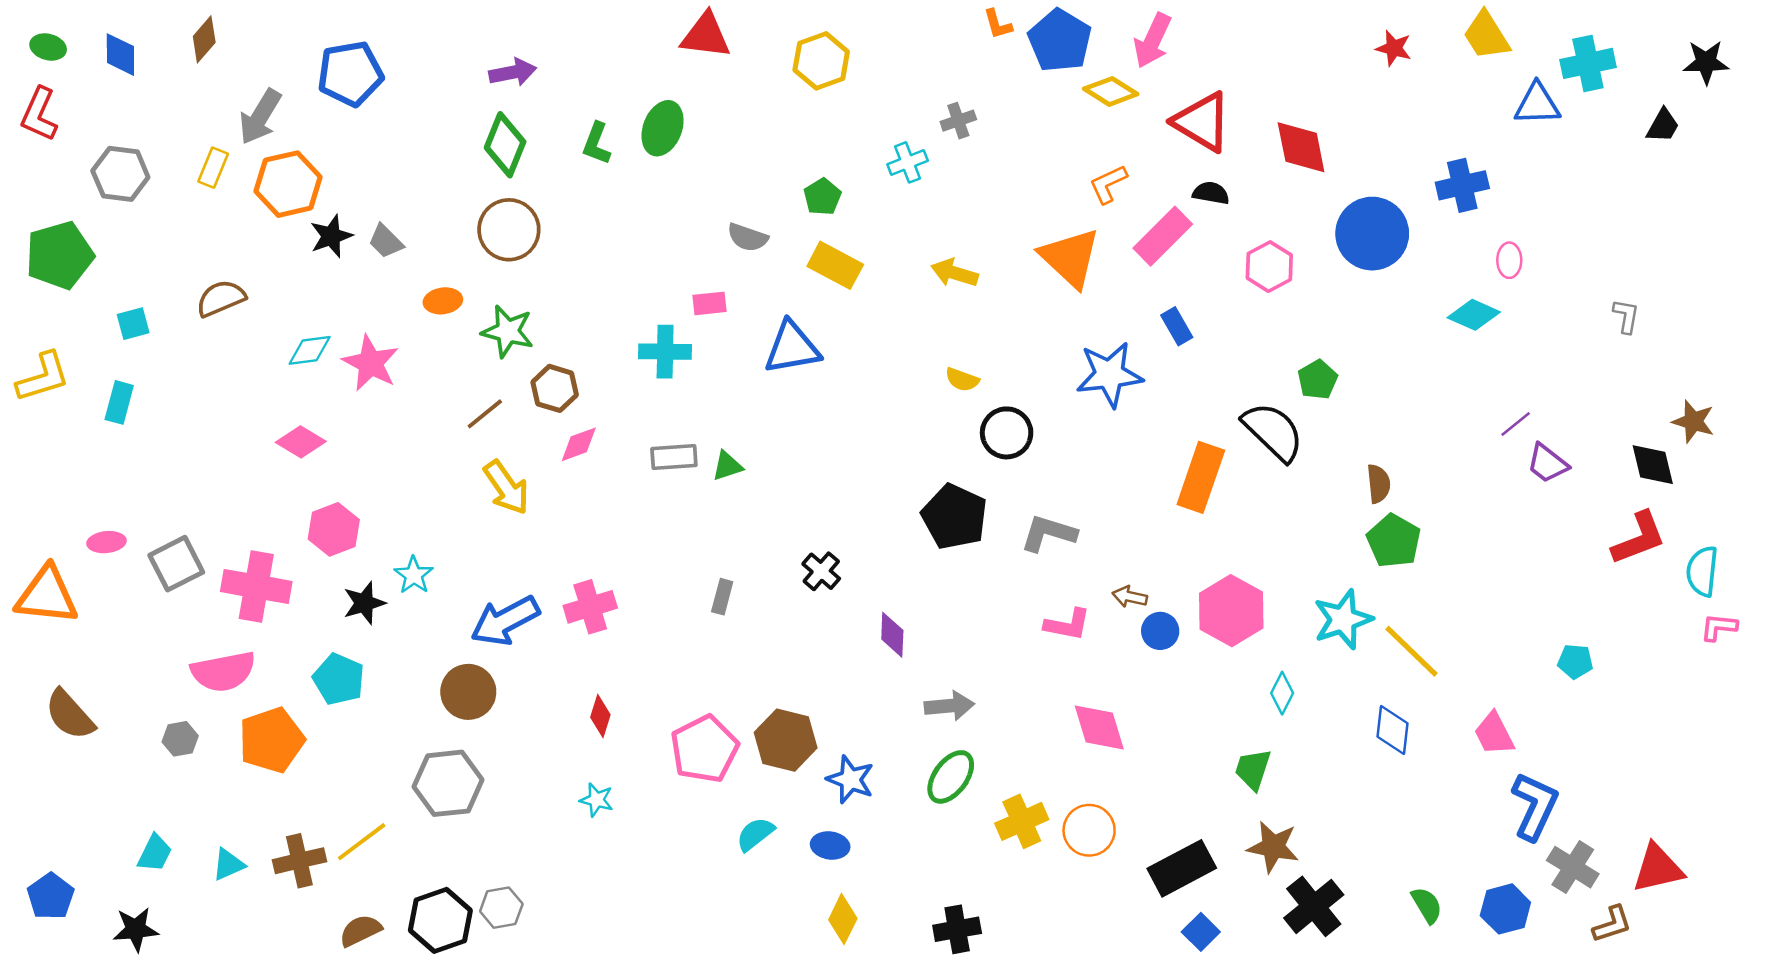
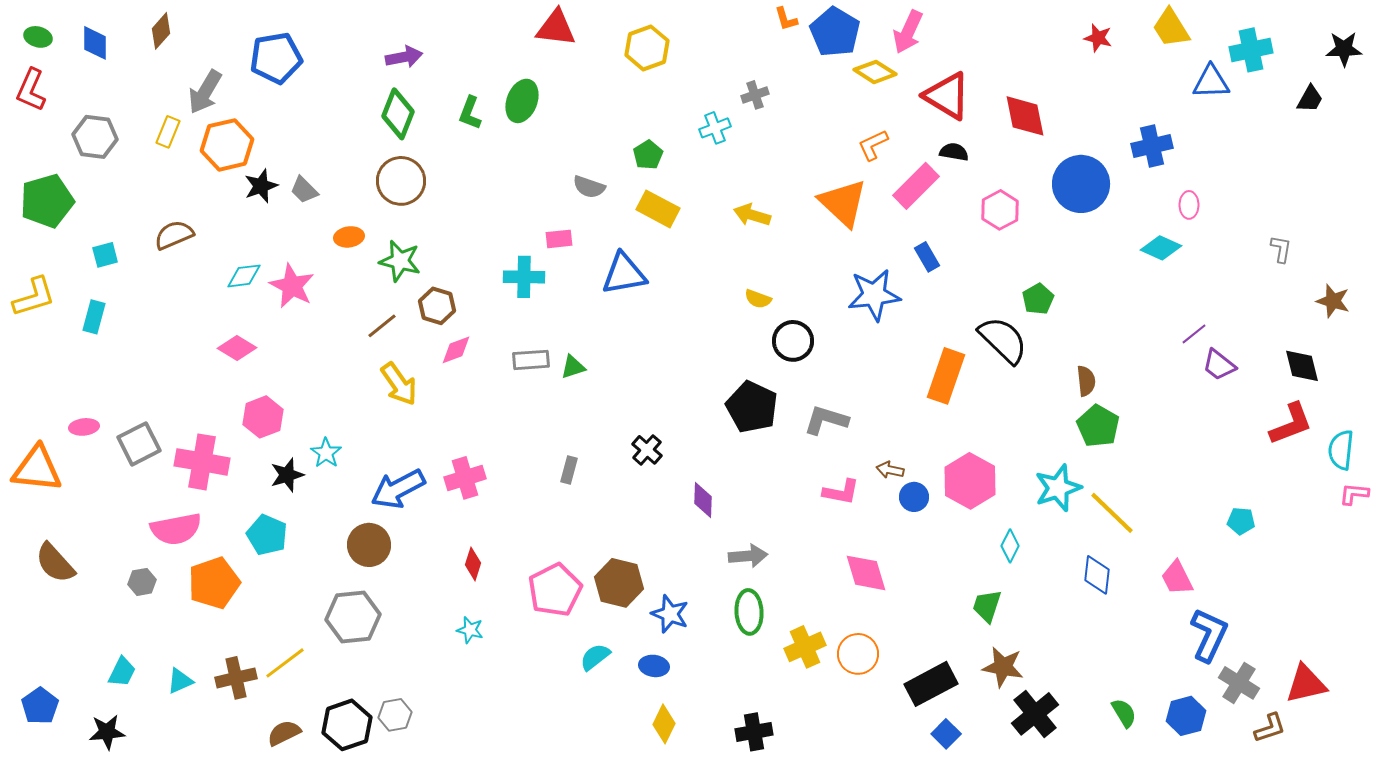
brown star: (1693, 421) -> (1333, 301), moved
green ellipse: (951, 777) -> (749, 612), turned -39

